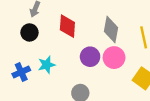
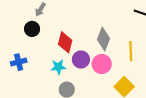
red diamond: (67, 26) -> (65, 42), moved
cyan star: (47, 65) -> (58, 67), moved

